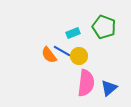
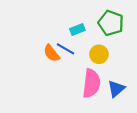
yellow circle: (79, 56) -> (99, 54), moved

